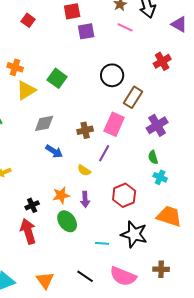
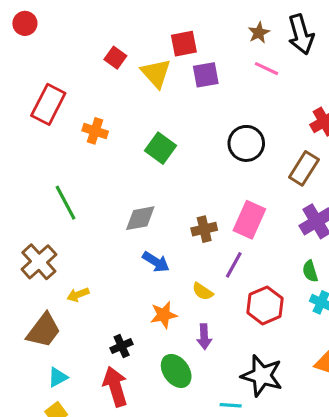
yellow triangle: (26, 90) -> (156, 73), moved, turned -40
brown rectangle: (133, 97) -> (304, 168), moved
orange star: (61, 195) -> (164, 315), moved
red hexagon: (124, 195) -> (265, 305), moved
black star: (134, 234) -> (262, 376), moved

